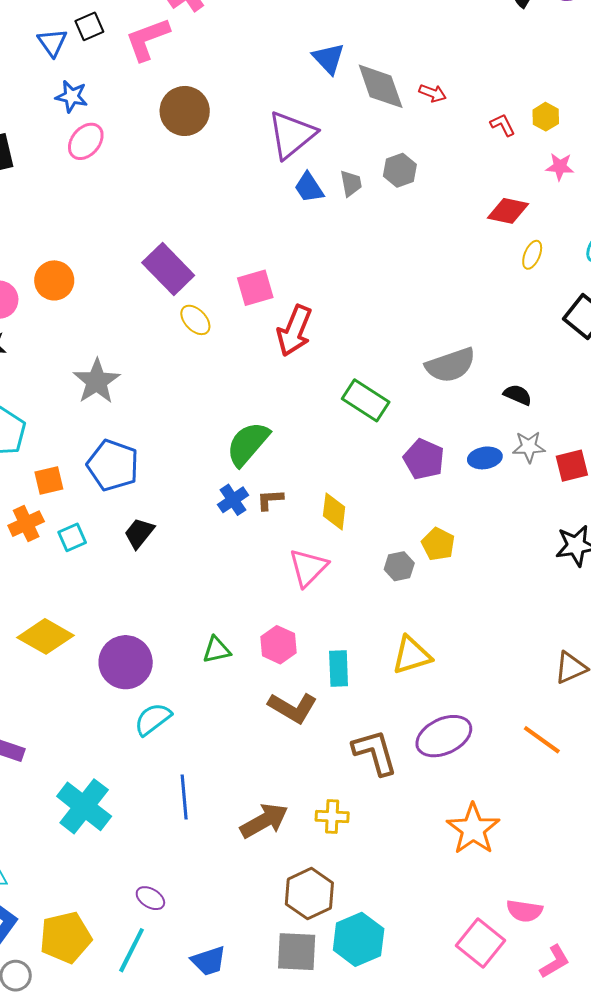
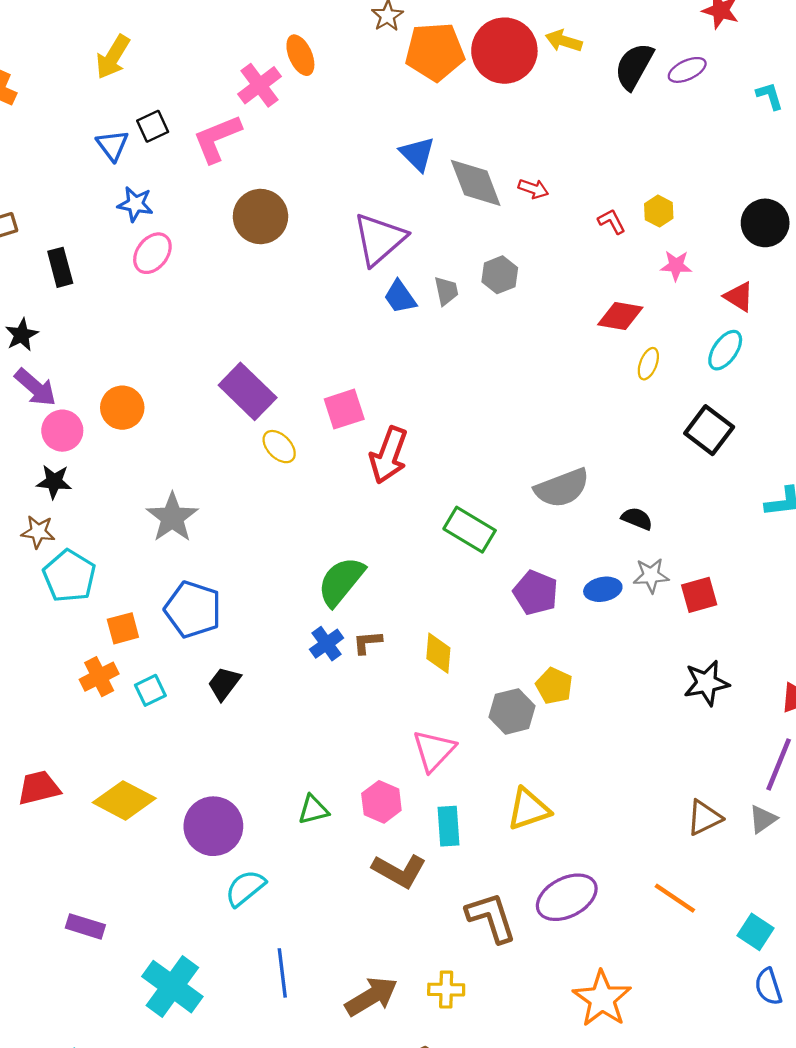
gray hexagon: (399, 566) -> (512, 711), size x1.4
pink triangle: (308, 568) -> (434, 750), moved

